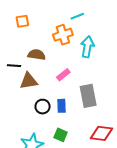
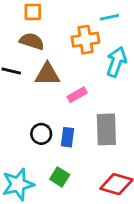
brown semicircle: (37, 55) -> (32, 41), moved
brown triangle: (29, 81) -> (47, 74), moved

